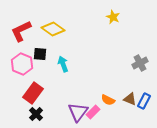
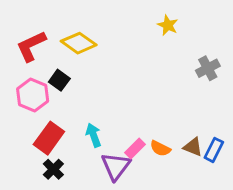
black square: (40, 54) -> (59, 80), turned 32
gray cross: (140, 63) -> (208, 68), moved
cyan arrow: (63, 64) -> (93, 135), moved
pink rectangle: (93, 112) -> (135, 148), moved

